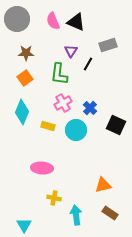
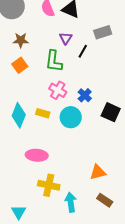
pink cross: (63, 103) -> (58, 90), turned -30
cyan diamond: (22, 112) -> (19, 115), moved
yellow cross: (54, 198) -> (49, 185), size x1.5

